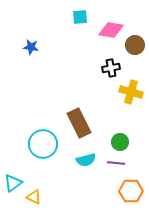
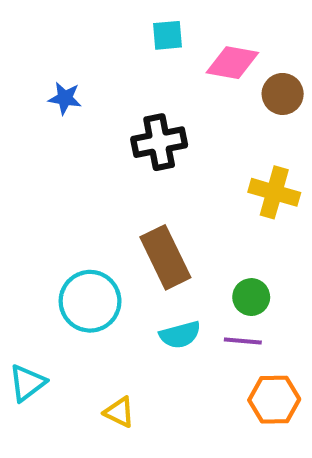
black cross: (111, 68) -> (159, 142), moved, size x1.4
yellow triangle: (34, 197) -> (119, 412), moved

